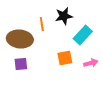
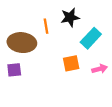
purple square: (21, 64) -> (14, 70), moved

